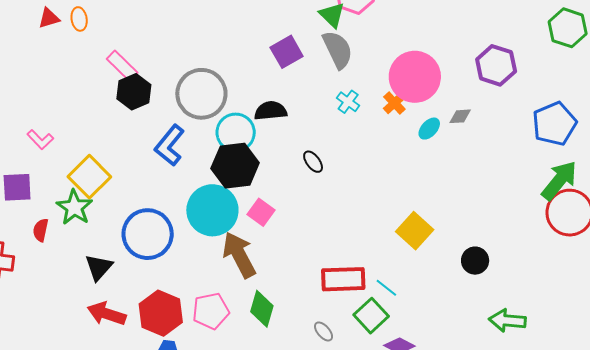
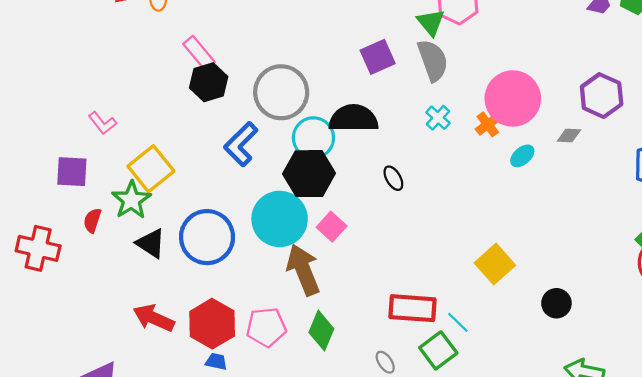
black semicircle: (271, 111) -> (354, 118), size x1.4
gray diamond: (460, 116) -> (569, 135), moved
black triangle: (99, 267) -> (151, 243), moved, turned -44

